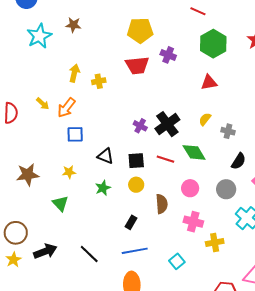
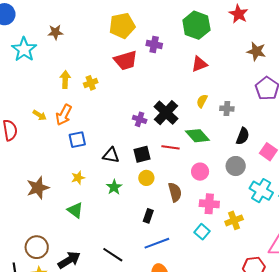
cyan square: (177, 261) -> (202, 232), moved

